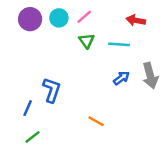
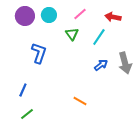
pink line: (84, 17) -> (80, 14), moved
cyan line: (119, 44) -> (99, 37), turned -60
blue L-shape: (52, 90) -> (39, 53), moved

